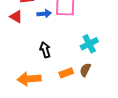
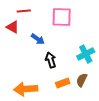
blue arrow: (44, 14) -> (38, 39), moved, turned 40
black arrow: (45, 50) -> (51, 60), moved

